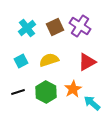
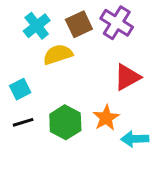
yellow semicircle: (49, 60) -> (58, 54), moved
cyan square: (21, 61) -> (20, 89), moved
cyan arrow: (92, 103) -> (135, 139), turned -42

